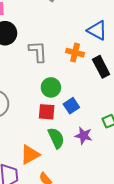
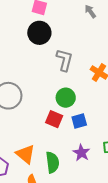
green semicircle: (56, 138) -> (53, 162), moved
orange triangle: (30, 155) -> (25, 154), turned 50

